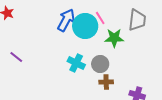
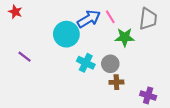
blue arrow: (66, 20) -> (89, 19), moved, turned 30
cyan circle: (85, 26) -> (66, 34), moved

